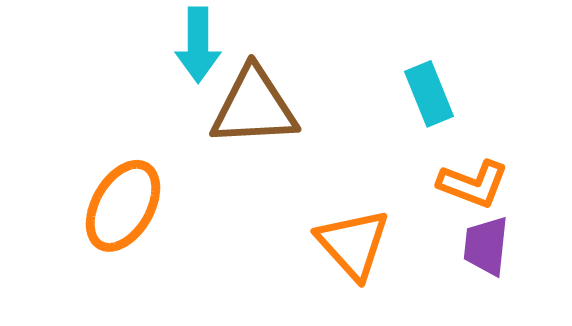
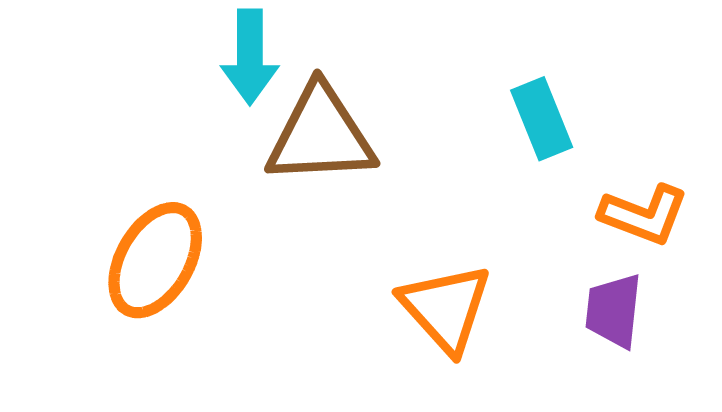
orange L-shape: (473, 184) -> (644, 215), moved

